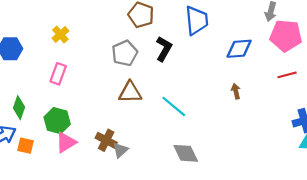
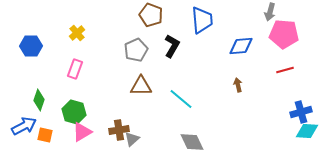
brown cross: (106, 140) -> (119, 130), turned -36

